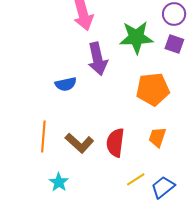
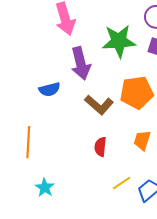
brown L-shape: (79, 143) -> (99, 105), moved
red semicircle: (115, 143) -> (100, 147), size x0.7

